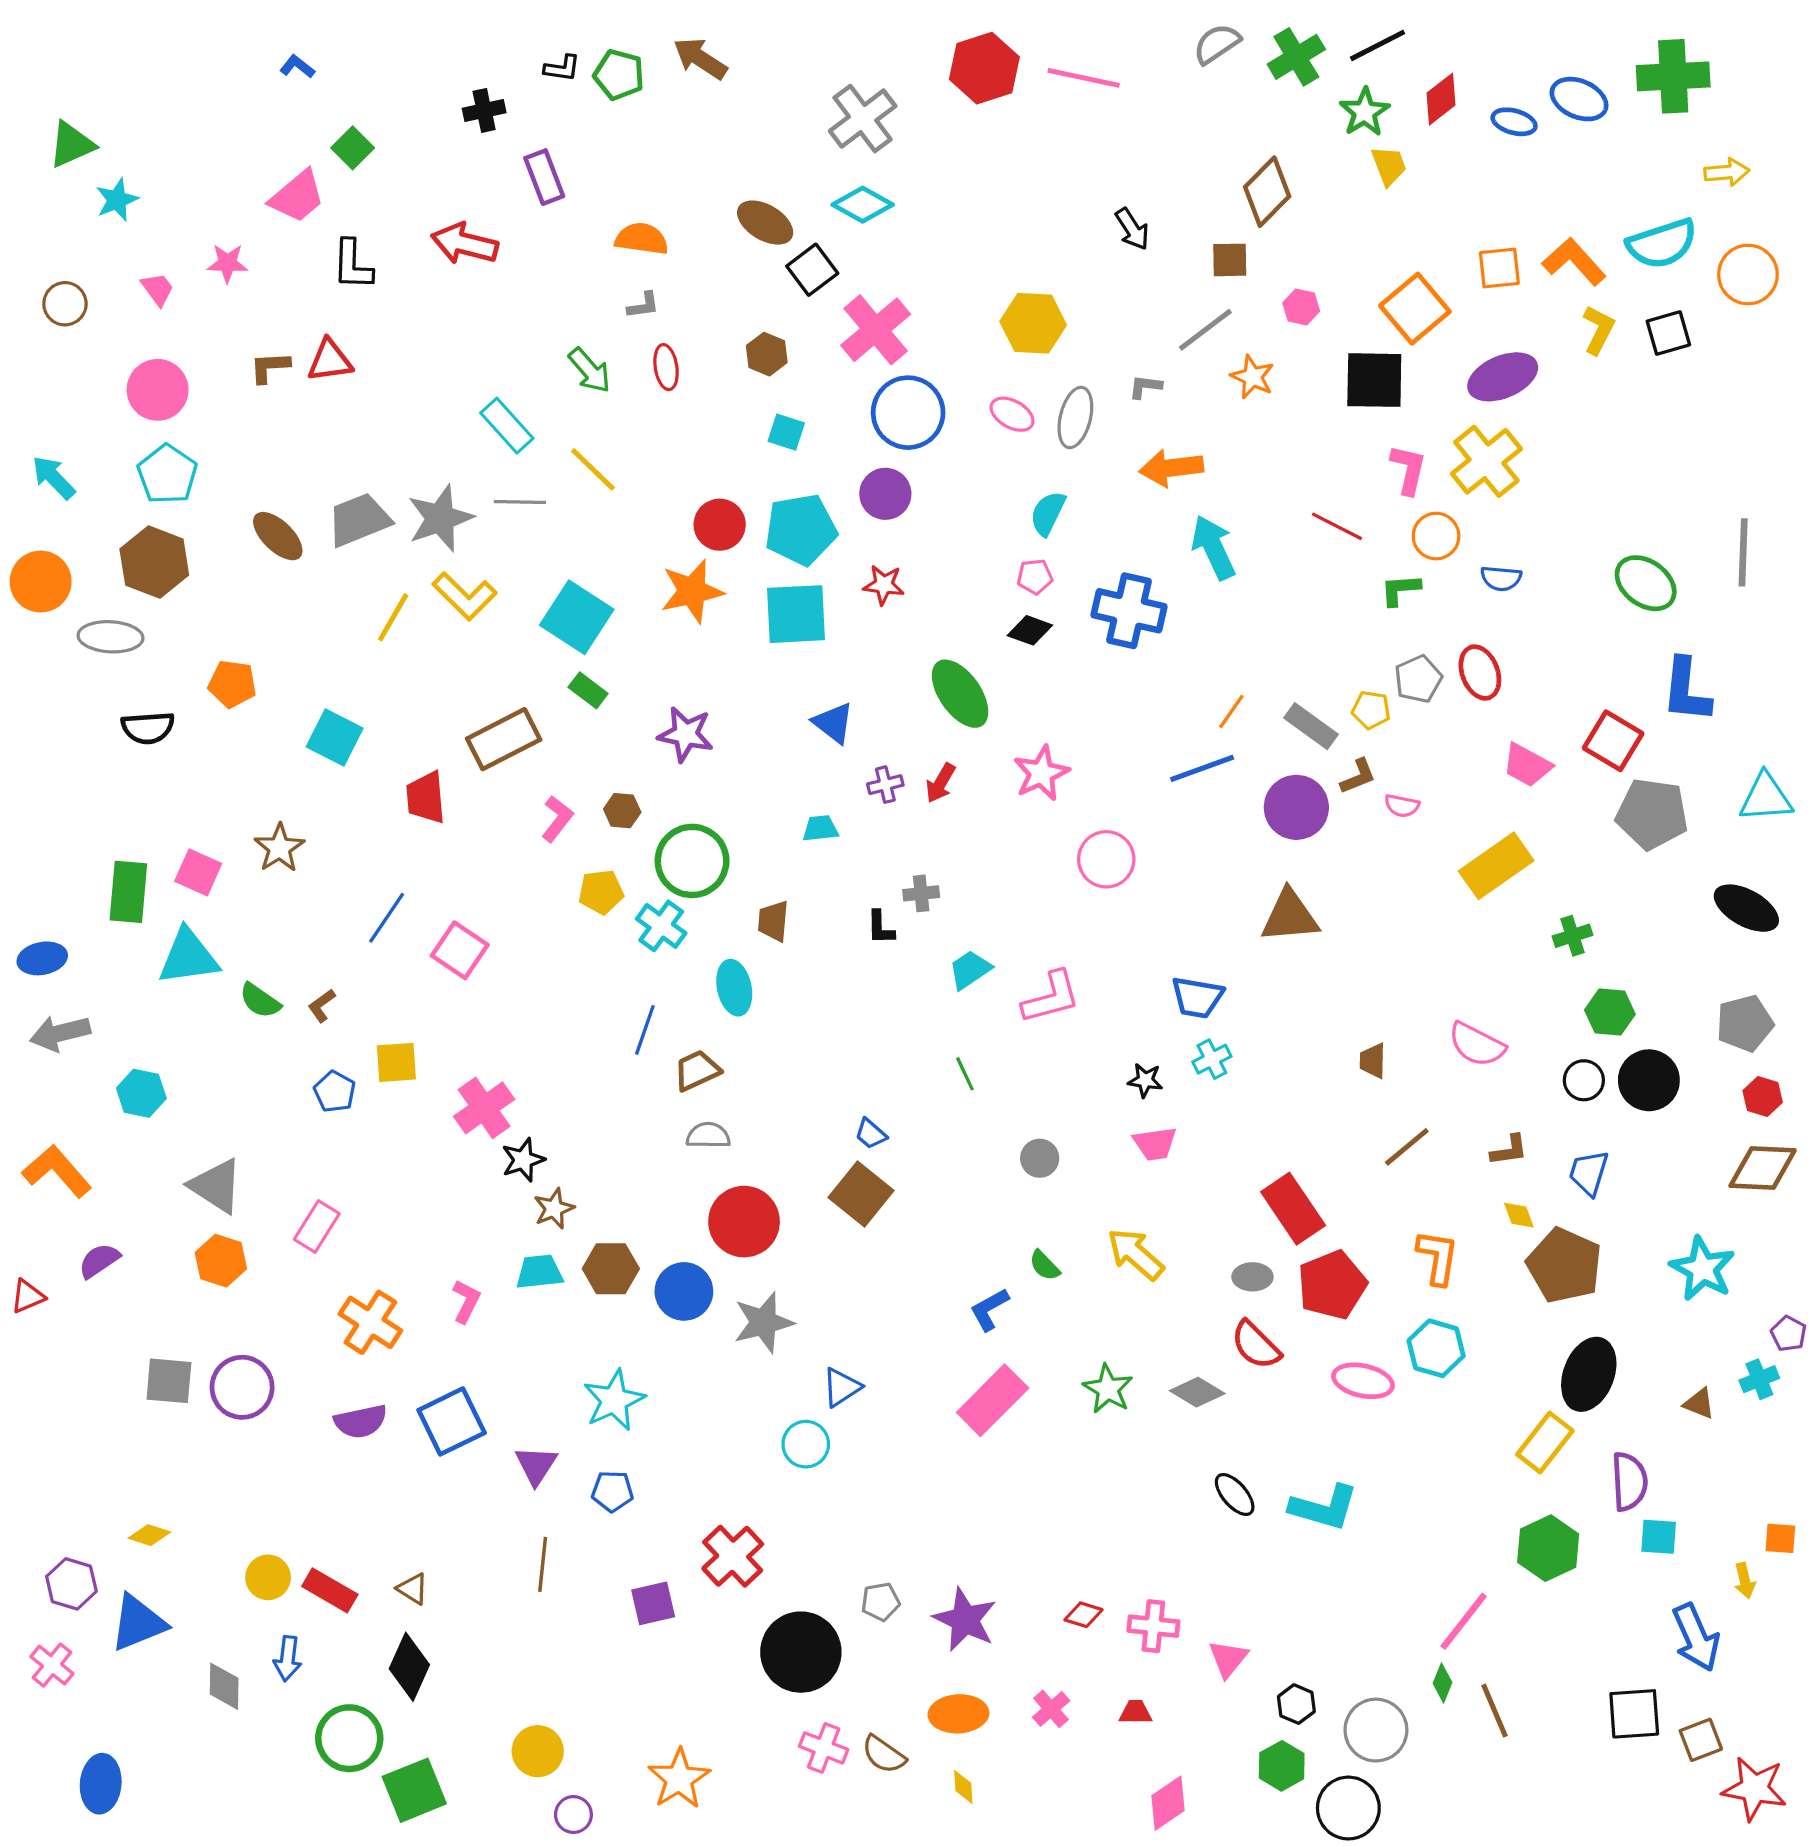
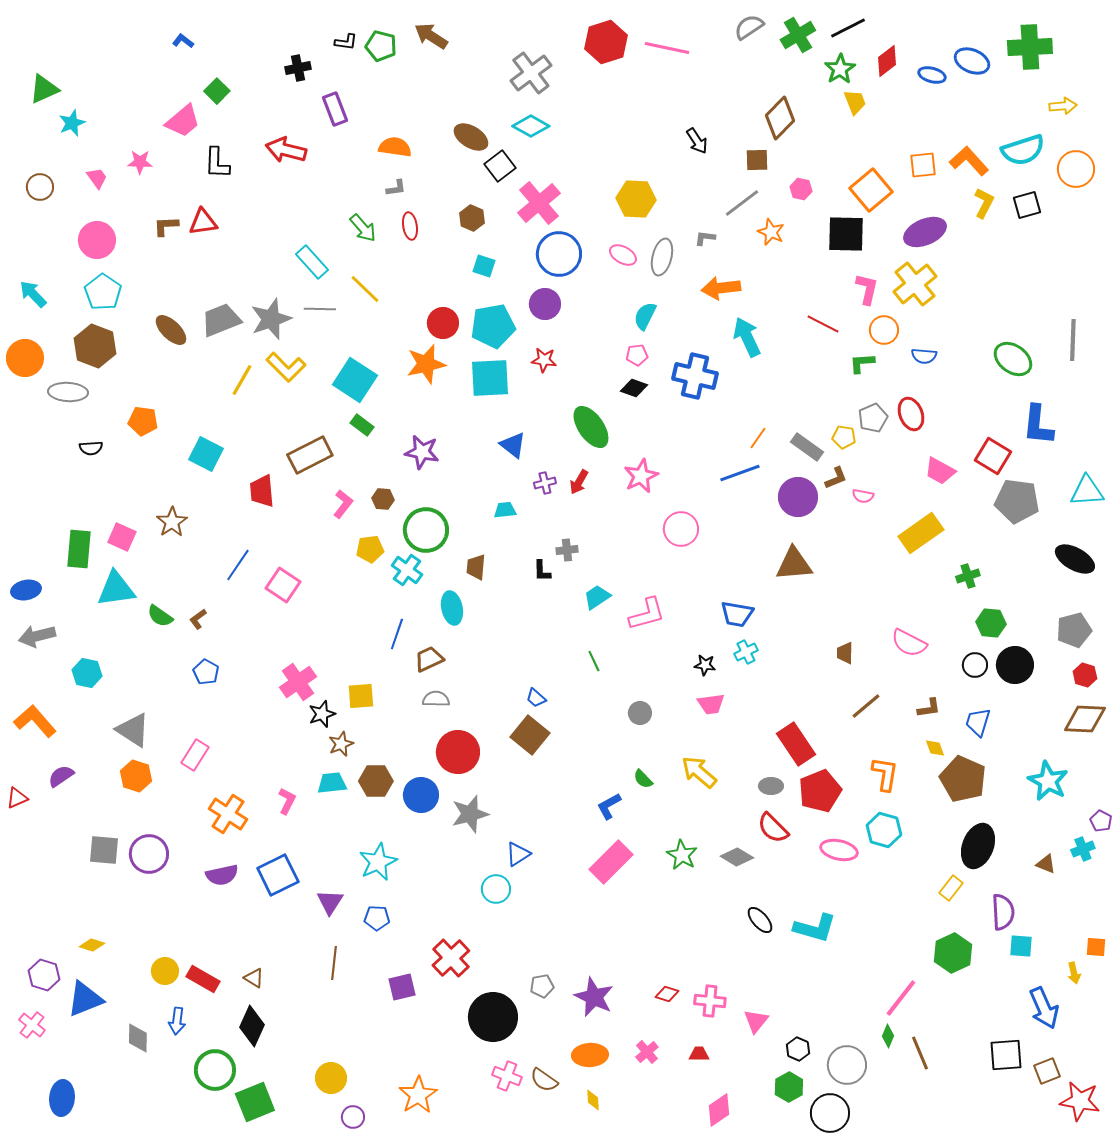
black semicircle: (148, 728) -> (91, 448), size x0.7
yellow square: (396, 1062) -> (361, 696), moved
yellow rectangle: (1545, 1443) -> (951, 888), size x0.7

